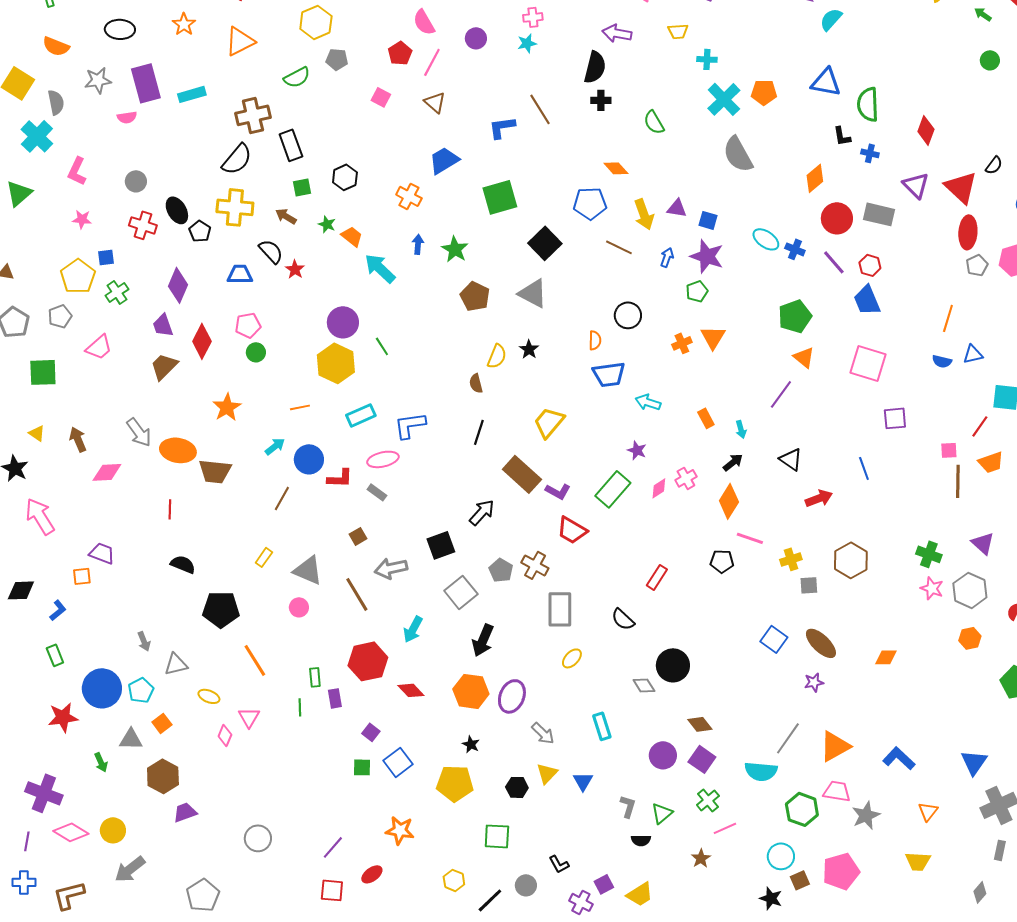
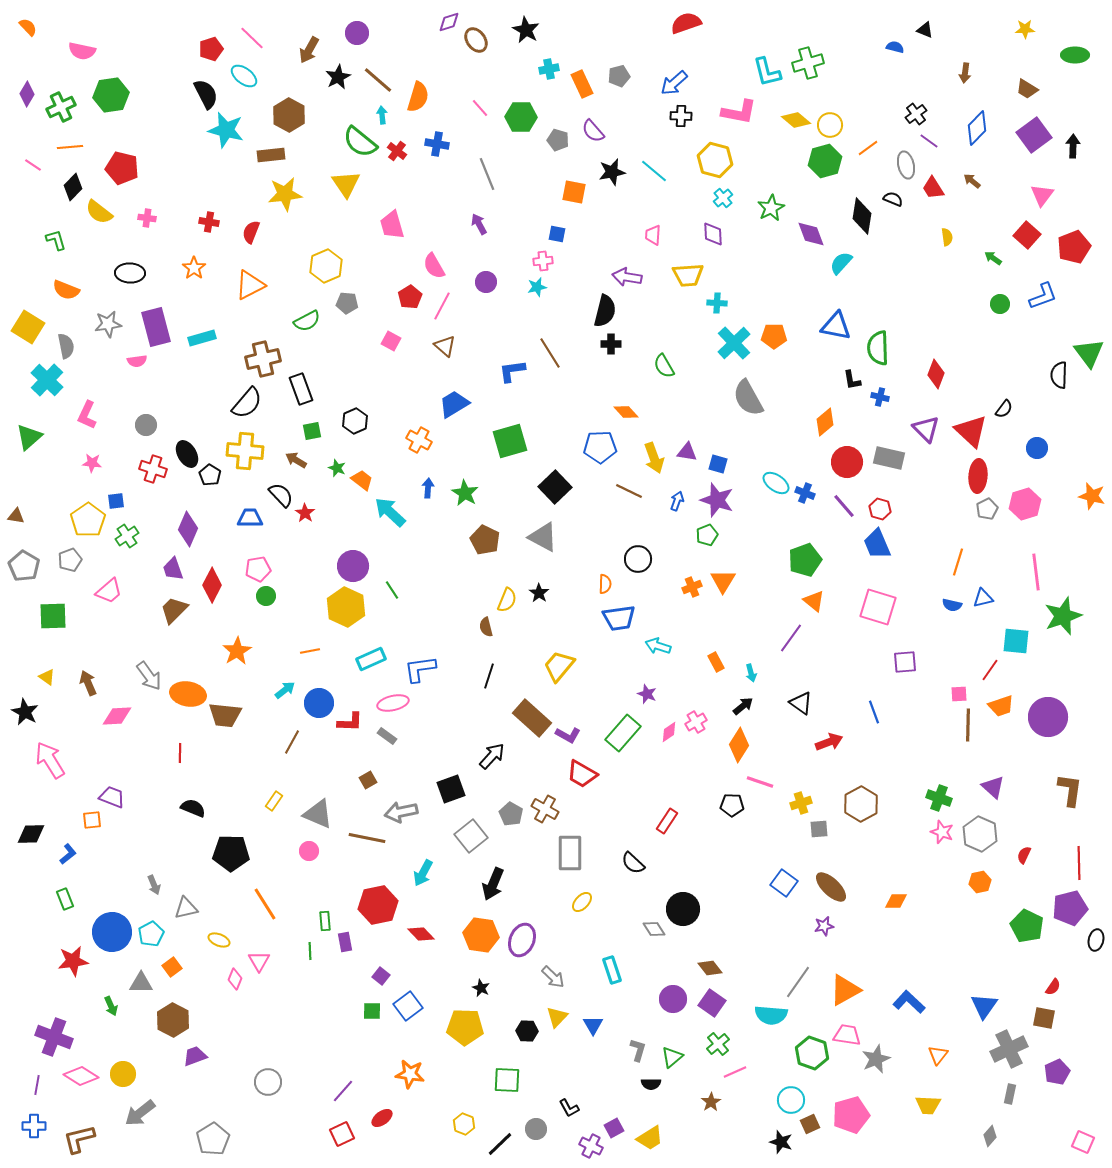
yellow trapezoid: (678, 31) -> (688, 275), size x1.5
brown line: (357, 594) -> (367, 838), turned -48
red square: (332, 890) -> (342, 1134), turned -30

